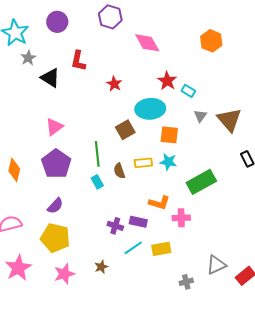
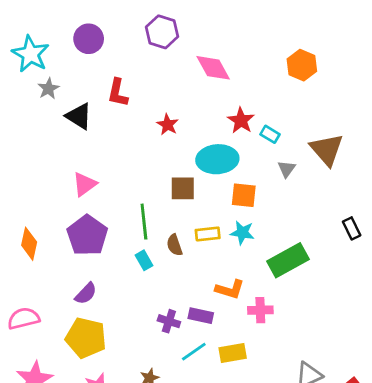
brown triangle: (229, 120) -> (327, 150), moved
brown square: (125, 130) -> (183, 188), turned 30

